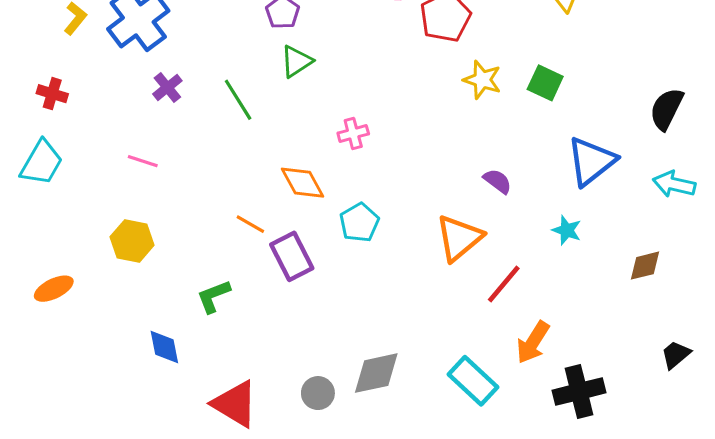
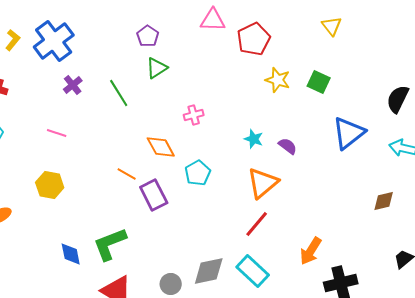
cyan star: (567, 230) -> (254, 139), moved
red line: (504, 284) -> (257, 224), moved
green L-shape: (213, 296) -> (110, 244), moved, size x1.5
cyan rectangle: (473, 381) -> (253, 271), moved

